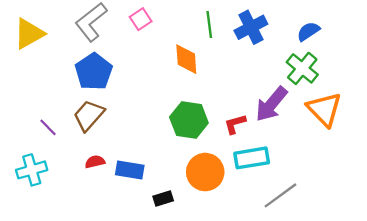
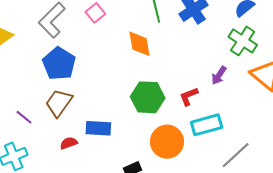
purple arrow: (271, 104) -> (219, 75), size x0.6
blue rectangle: (130, 170) -> (98, 128), moved

